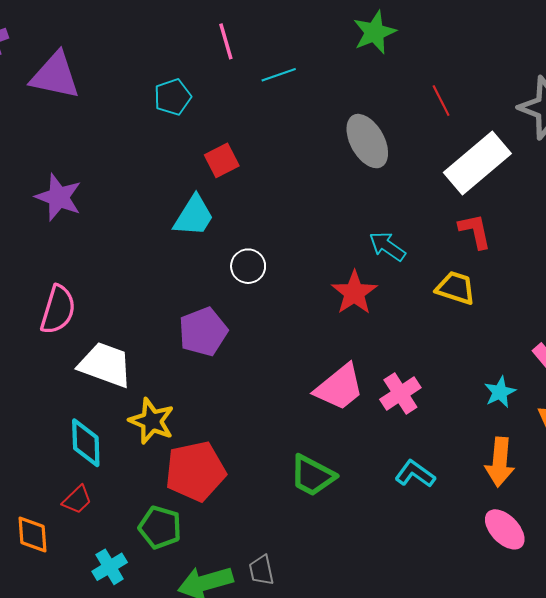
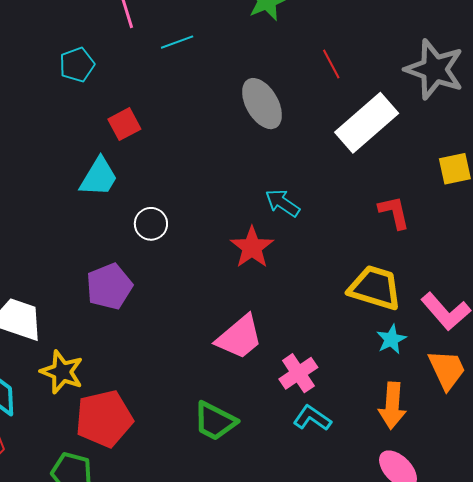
red L-shape: (475, 231) -> (394, 212), moved
yellow trapezoid: (456, 288) -> (375, 288), moved, size x1.4
pink cross: (400, 394) -> (298, 373), moved

